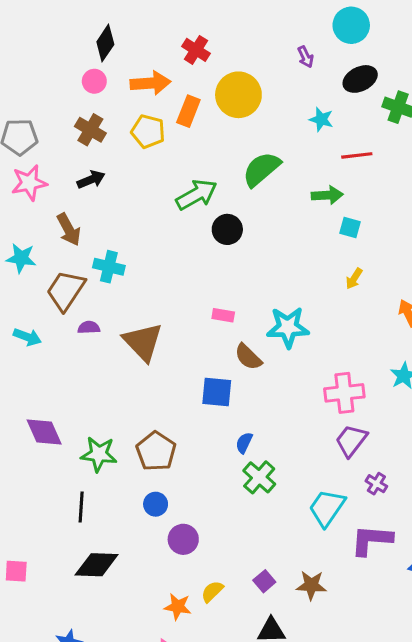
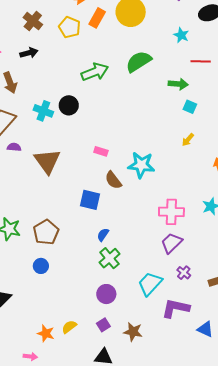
black circle: (227, 229) -> (69, 105), moved
cyan cross: (109, 267) -> (43, 111), moved
purple circle: (183, 539) -> (106, 294), moved

